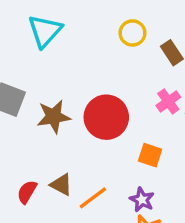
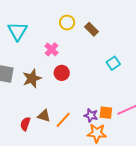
pink cross: (168, 101) -> (51, 49), moved
red circle: (106, 117) -> (62, 73), size x0.6
orange square: (150, 155) -> (106, 113), moved

